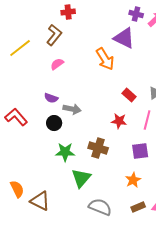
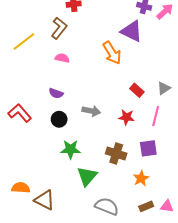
pink semicircle: (57, 64) -> (62, 58), turned 48
gray arrow: (72, 109) -> (91, 111), moved
brown cross: (98, 148) -> (116, 153), moved
orange semicircle: (17, 189) -> (21, 188), turned -60

